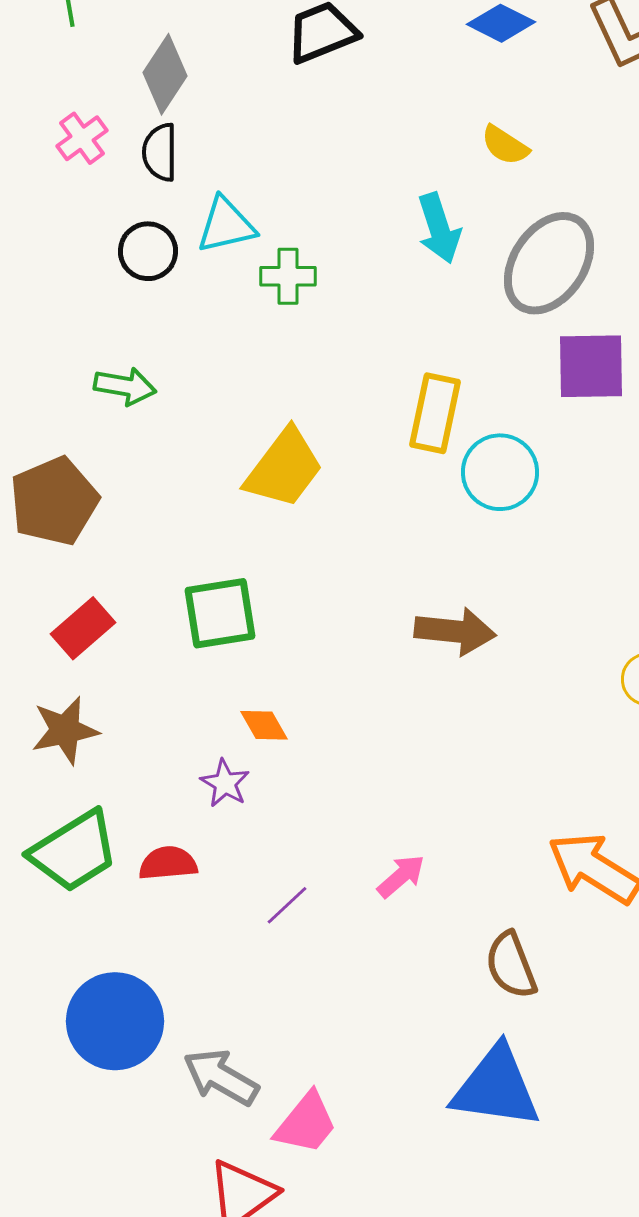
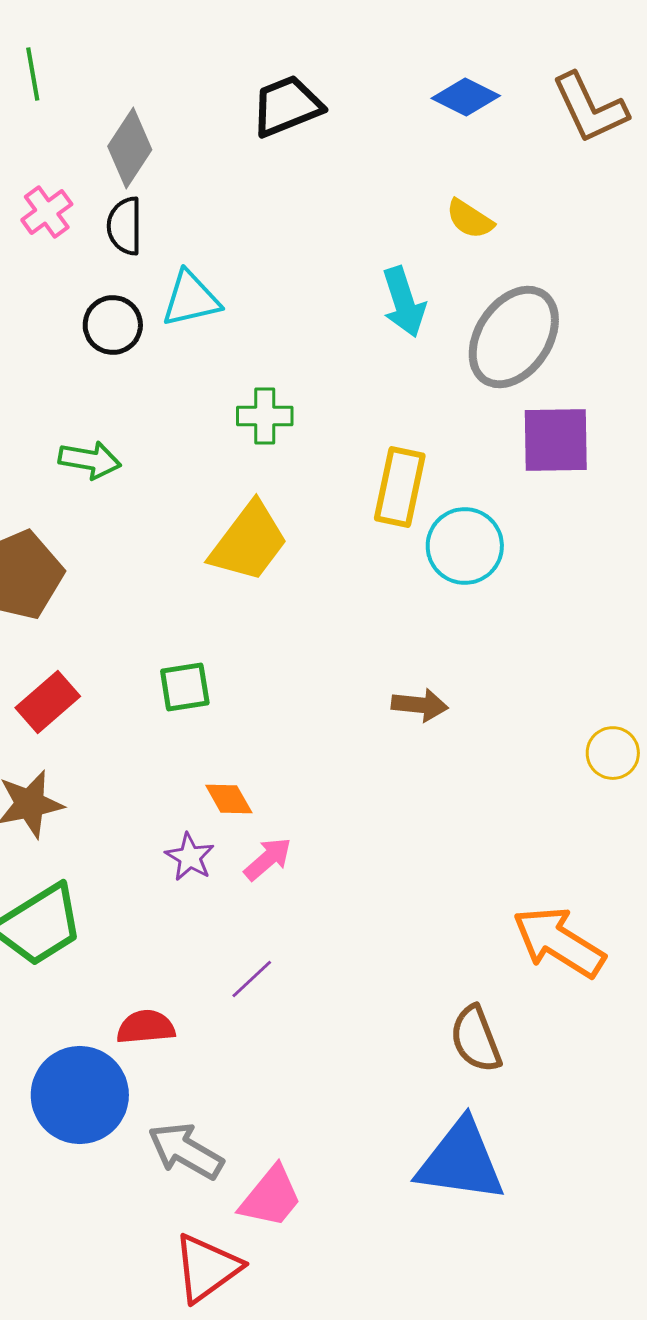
green cross: (288, 276) -> (265, 416), moved
green square: (220, 613) -> (185, 687), size x0.7
brown arrow: (455, 631) -> (420, 705), size x0.7
red semicircle: (168, 863) -> (146, 1027), moved
pink arrow: (401, 876) -> (268, 859), moved

